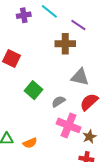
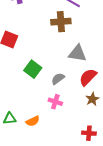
pink cross: (69, 125) -> (55, 102), moved, size x0.6
brown star: (89, 137) -> (92, 99), moved

